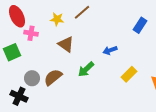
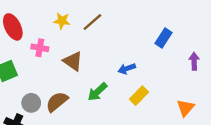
yellow star: (57, 19) -> (62, 21), moved
pink cross: (31, 33) -> (40, 48), moved
yellow rectangle: (129, 74) -> (139, 96), moved

